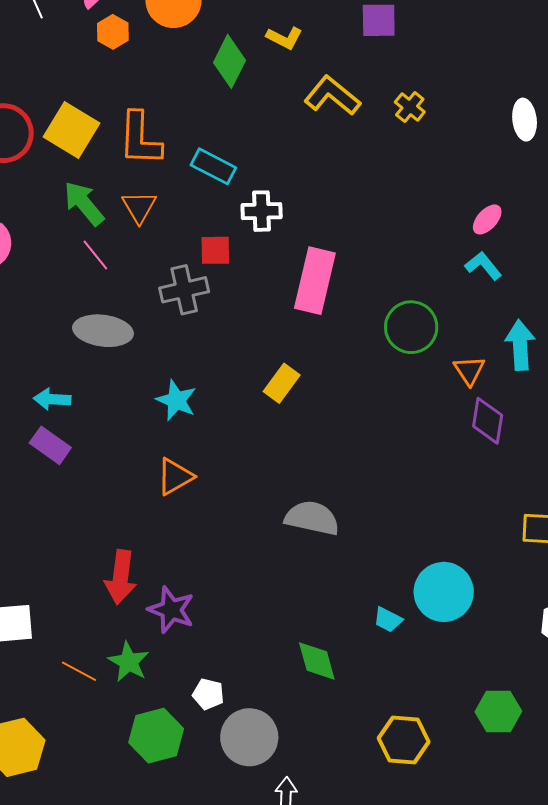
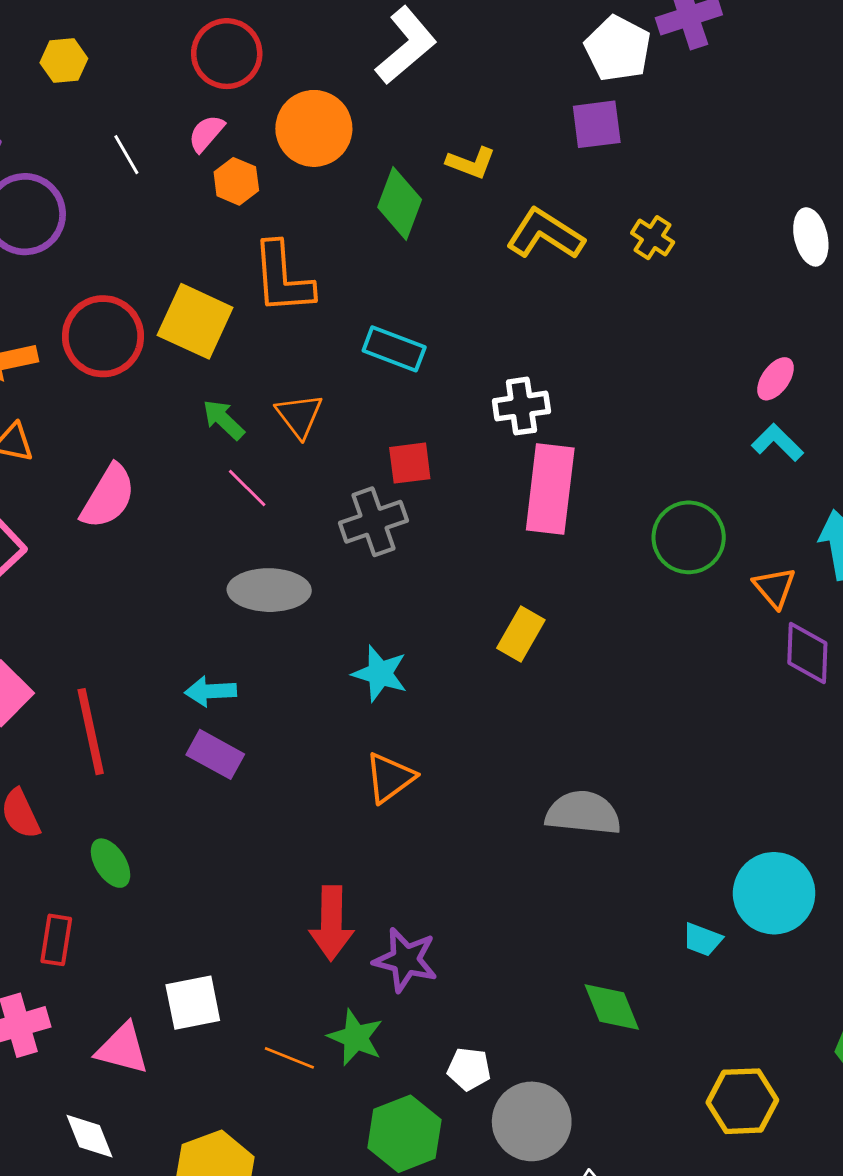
orange L-shape: (140, 139) -> (283, 278), moved
green arrow: (84, 203) -> (223, 420), size x0.7
white cross: (262, 211) -> (521, 406), moved

